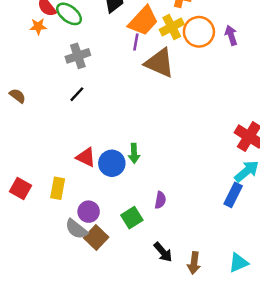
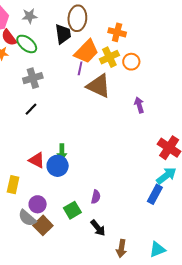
orange circle: (199, 32) -> (131, 62), size x0.7
purple arrow: (231, 35) -> (139, 105), moved
green arrow: (134, 153) -> (62, 152), moved
black arrow: (163, 252) -> (98, 228), moved

